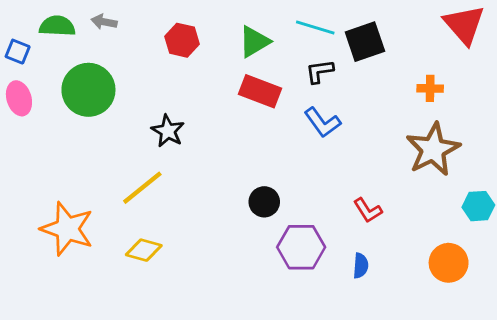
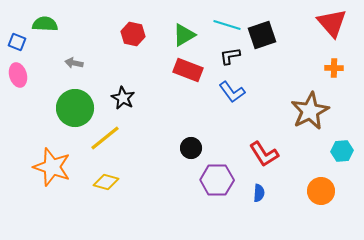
gray arrow: (104, 22) -> (74, 63), moved
orange cross: (430, 88) -> (334, 68), moved
green circle: (88, 90) -> (75, 108), moved
red L-shape: (368, 210) -> (264, 154), size x1.4

